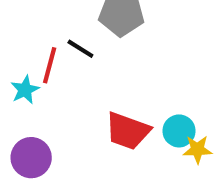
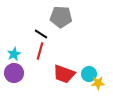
red line: (50, 65) -> (40, 51), moved
purple circle: (31, 158) -> (14, 73), moved

